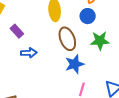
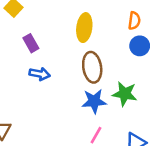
blue circle: (88, 16) -> (140, 46), moved
green star: (100, 41) -> (125, 94), moved

